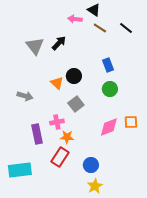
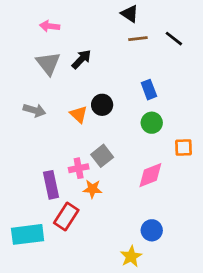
pink arrow: (75, 19) -> (50, 26), moved
brown line: (100, 28) -> (138, 39), turned -40
gray arrow: (25, 96) -> (34, 110), moved
gray square: (76, 104) -> (102, 156), moved
orange square: (131, 122) -> (183, 148), moved
red rectangle: (60, 157) -> (66, 217), moved
blue circle: (91, 165) -> (152, 230), moved

